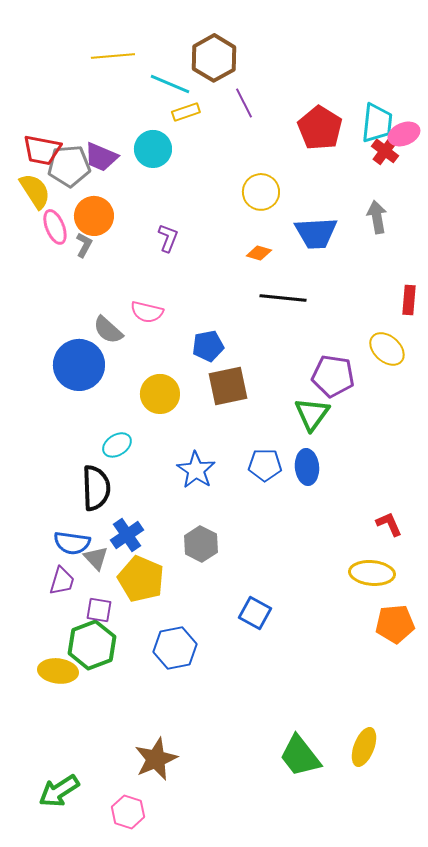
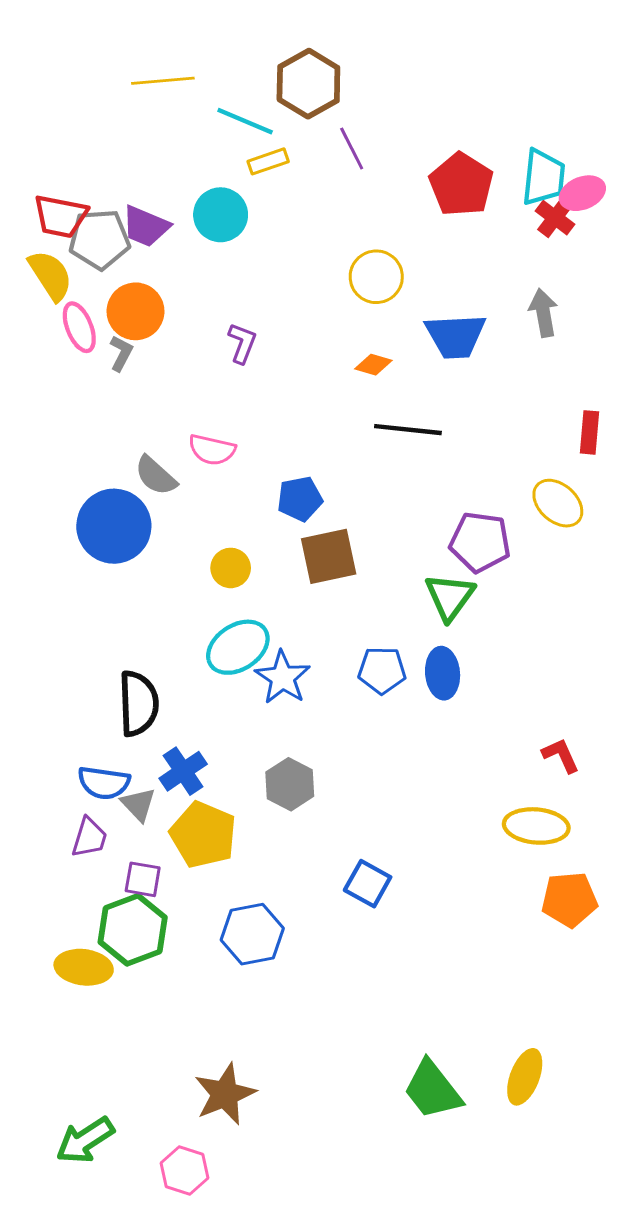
yellow circle: (160, 394) -> (231, 568), size x0.7
cyan ellipse: (117, 445) -> (238, 647), moved, size x1.5

